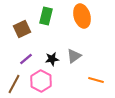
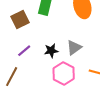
pink hexagon: (41, 81) -> (64, 73), moved

